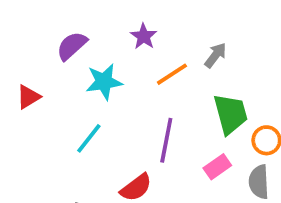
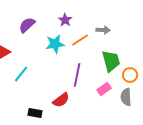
gray arrow: (215, 55) -> (103, 30), turned 56
cyan star: (104, 82) -> (55, 44), moved
cyan line: (89, 138) -> (21, 74), moved

